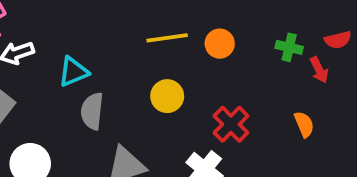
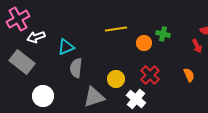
orange circle: (220, 44) -> (144, 43), moved
green cross: (289, 47) -> (163, 34), moved
yellow circle: (167, 96) -> (116, 79), moved

